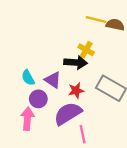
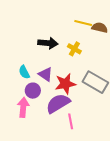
black arrow: (76, 62) -> (48, 43), moved
red star: (76, 91) -> (65, 84), size x1.5

